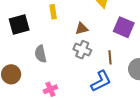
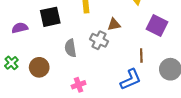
gray cross: (82, 50) -> (99, 40), moved

